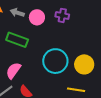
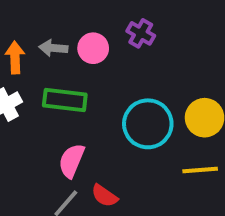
purple cross: (62, 15) -> (141, 33), turned 32

